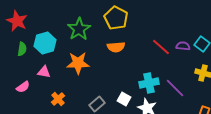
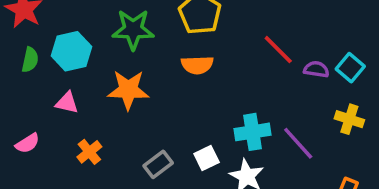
green star: (79, 29) -> (133, 30), turned 30
red line: (161, 47) -> (278, 50), moved
pink semicircle: (23, 87) -> (27, 143), moved
white square: (124, 99) -> (207, 158), turned 32

